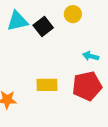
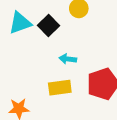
cyan arrow: (91, 56) -> (68, 59), moved

